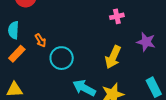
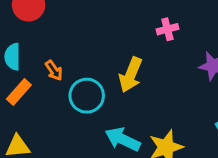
yellow arrow: (113, 57) -> (131, 75), moved

